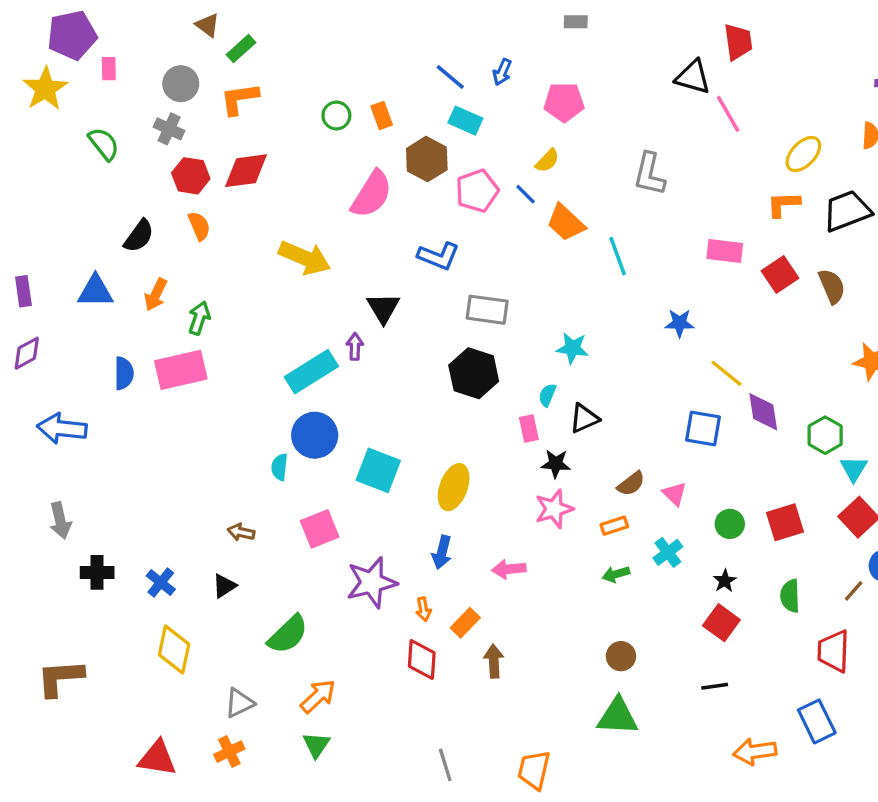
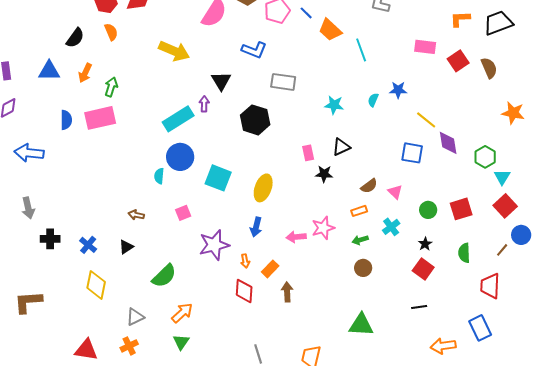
black hexagon: (474, 373) -> (255, 120), moved
cyan semicircle: (547, 395) -> (373, 100), moved
pink star: (554, 509) -> (323, 228), moved
pink square: (320, 529) -> (183, 213), size x0.7
brown circle: (621, 656) -> (363, 268), moved

